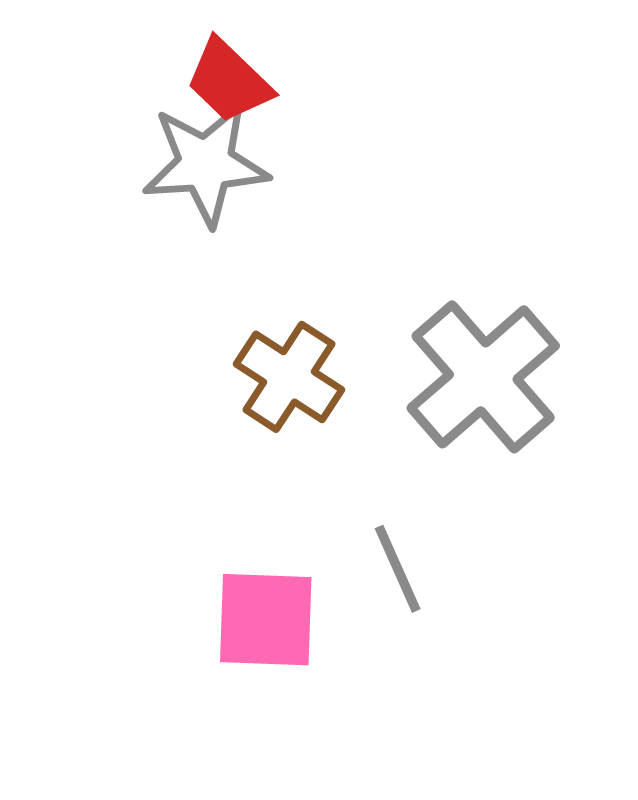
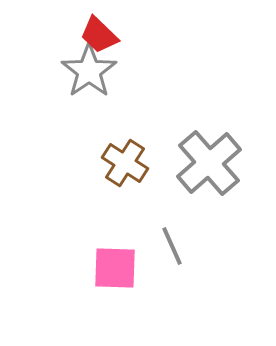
gray star: (206, 164) -> (89, 71), turned -30

